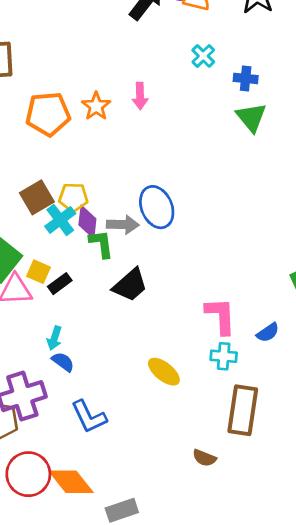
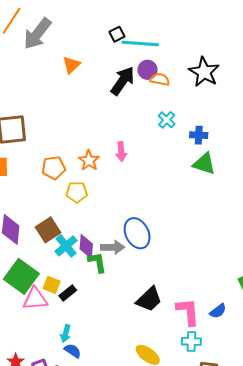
orange pentagon: (48, 114) -> (54, 168), size x0.7
green triangle: (251, 117) -> (204, 164), turned -30
yellow pentagon: (73, 197) -> (77, 192), moved
black trapezoid: (130, 285) -> (149, 299), moved
blue semicircle: (268, 333) -> (218, 311), moved

